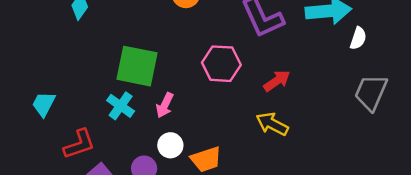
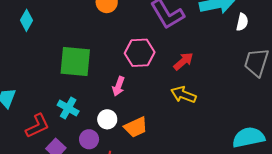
pink arrow: (165, 105) -> (118, 86), moved
cyan cross: (121, 106) -> (68, 108), moved

